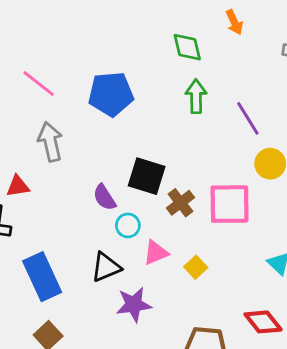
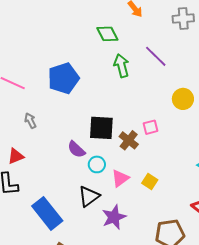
purple line: (248, 118) -> (156, 56), moved
gray arrow: (50, 142) -> (30, 121), size x0.6
pink square: (230, 204) -> (151, 127), moved, size x0.5

